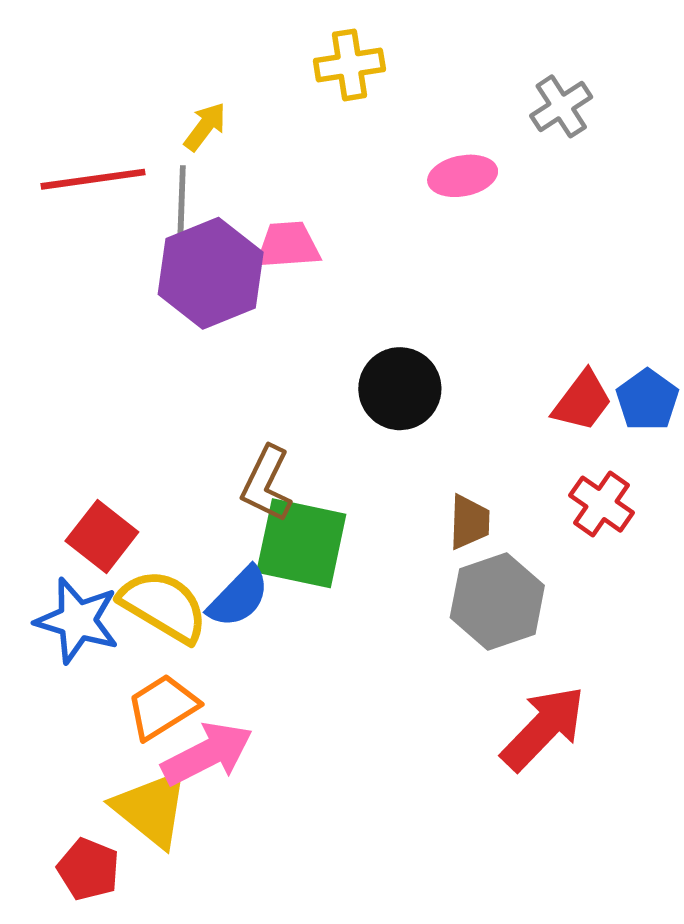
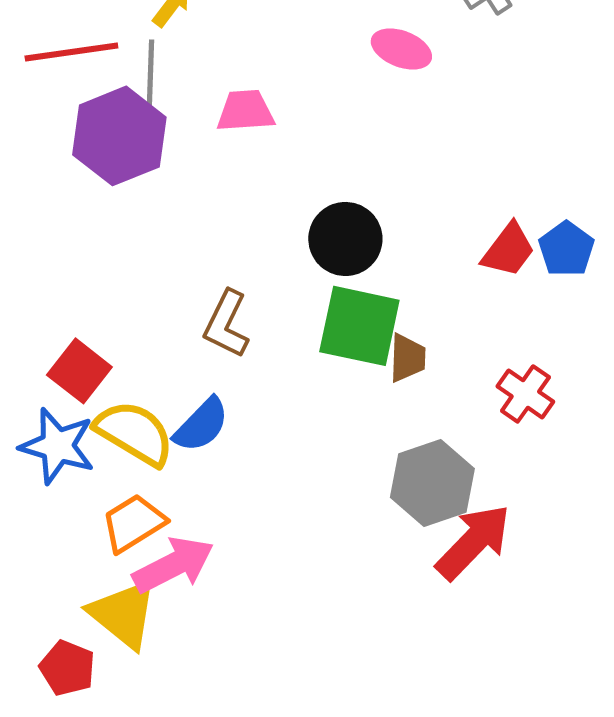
pink ellipse: (463, 176) -> (401, 49), turned 32
purple hexagon: (211, 273) -> (119, 136), moved
red cross: (601, 504) -> (525, 394), moved
green square: (301, 543) -> (359, 326), moved
gray hexagon: (497, 601) -> (432, 483), moved

